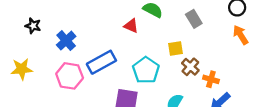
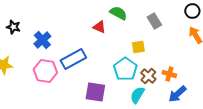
brown cross: (190, 67) -> (148, 76), moved
cyan pentagon: (146, 70) -> (125, 69), moved

